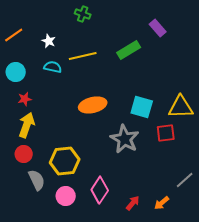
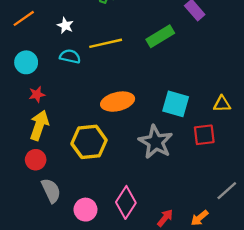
yellow triangle: (181, 107) -> (222, 104), size x0.6
yellow hexagon: (65, 161) -> (89, 142), moved

